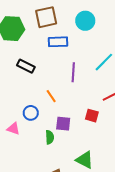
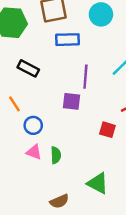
orange line: (51, 96) -> (14, 104), moved
purple square: (63, 124) -> (71, 101), moved
pink triangle: (13, 129) -> (34, 152), moved

